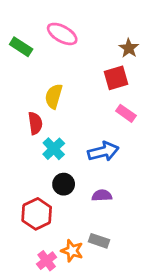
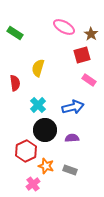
pink ellipse: (62, 34) -> (64, 27), moved
red semicircle: (35, 123) -> (15, 83), moved
black circle: (64, 184) -> (45, 130), size x1.5
orange star: (72, 251) -> (46, 166), moved

